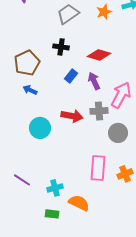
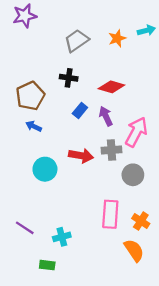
orange cross: (125, 174) -> (141, 221), turned -35
orange semicircle: (79, 203) -> (134, 250), moved, turned 30
green rectangle: (52, 214) -> (47, 265), moved

